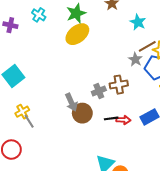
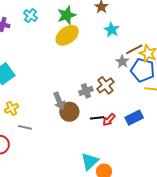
cyan star: (138, 22) -> (112, 30), moved
brown cross: (119, 85) -> (105, 85), turned -30
red arrow: (123, 120) -> (109, 120), turned 128
gray line: (29, 121) -> (25, 127), moved, turned -48

